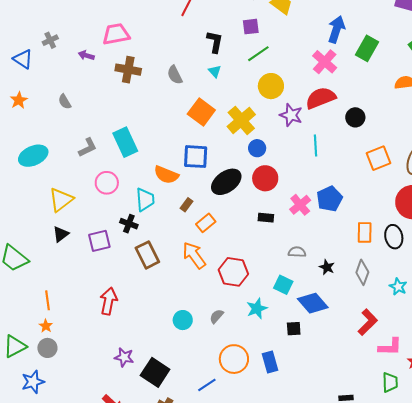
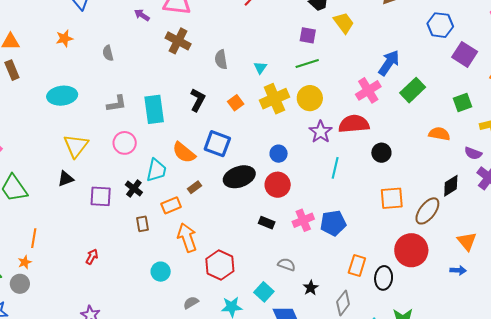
black L-shape: (215, 42) -> (198, 100), moved
orange square: (201, 112) -> (236, 103), size x0.6
yellow cross: (241, 120) -> (274, 99), moved
yellow triangle: (61, 200) -> (76, 146), turned -32
orange rectangle: (206, 223) -> (171, 205), moved
brown rectangle: (147, 255) -> (142, 224), size x0.6
red arrow: (109, 301) -> (92, 257), size x0.6
cyan circle: (183, 320) -> (161, 272), moved

